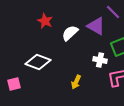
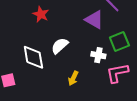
white semicircle: (70, 33) -> (60, 46), moved
white diamond: (38, 62) -> (33, 57), turned 60

